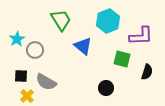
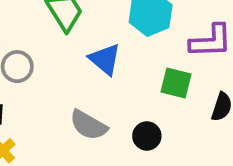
gray semicircle: (46, 82) -> (88, 125), moved

